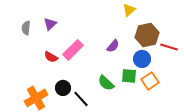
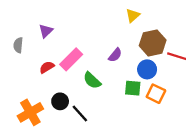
gray semicircle: (26, 28) -> (18, 45), moved
red semicircle: (51, 57) -> (47, 67), turned 120
orange square: (150, 81) -> (156, 94), turned -30
green semicircle: (106, 83) -> (92, 80), moved

